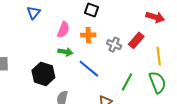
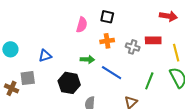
blue triangle: (34, 13) -> (45, 56), moved, turned 40
pink semicircle: (63, 30) -> (82, 25), moved
red rectangle: (136, 40) -> (153, 40), turned 56

